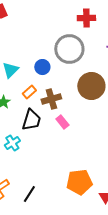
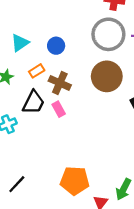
gray circle: (69, 49) -> (108, 34), moved
brown cross: (51, 99) -> (60, 83), turned 30
pink rectangle: (62, 122) -> (59, 109), moved

